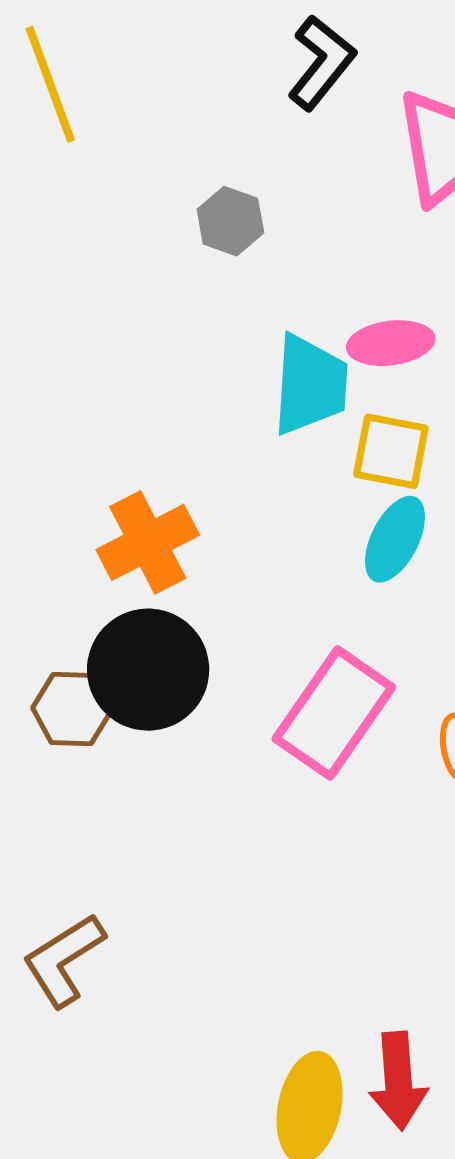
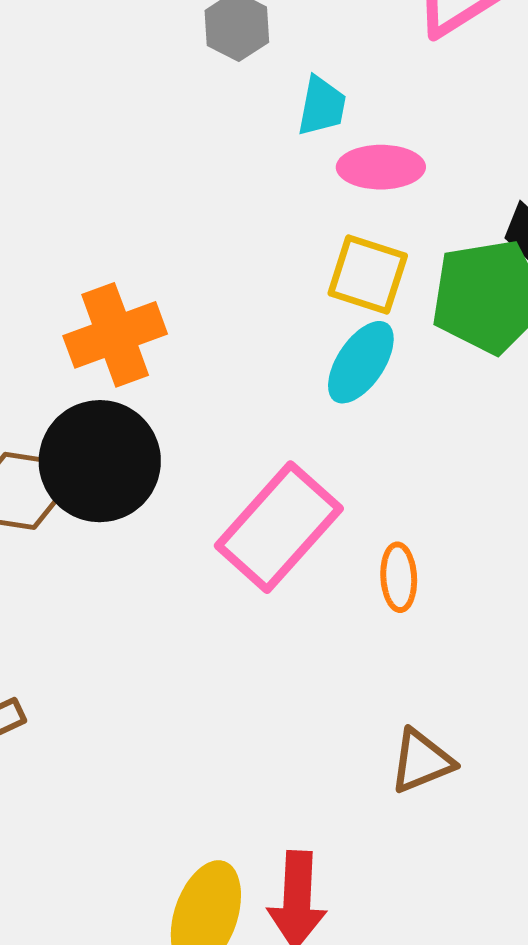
cyan trapezoid: (310, 385) -> (322, 106), moved, size x0.6

